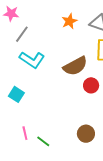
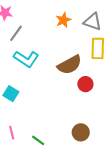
pink line: (25, 133) -> (12, 133), moved

